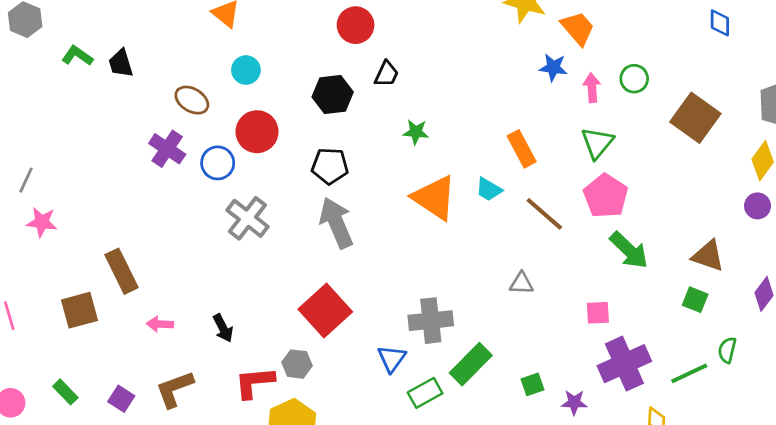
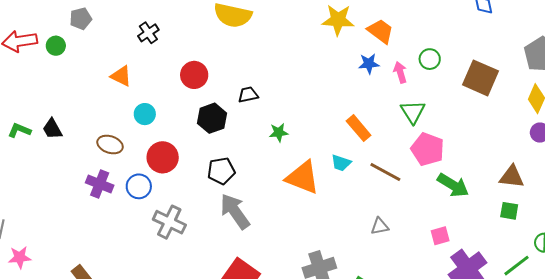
red circle: (356, 25) -> (194, 75), moved
black trapezoid: (386, 74) -> (248, 95), turned -115

